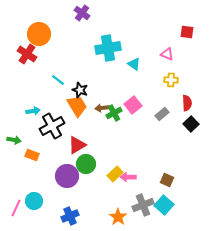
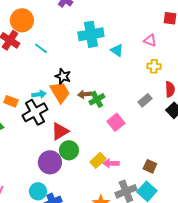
cyan line: (58, 80) -> (41, 48), moved
pink square: (133, 105) -> (116, 122), moved
cyan arrow: (33, 111) -> (39, 94), moved
orange rectangle: (32, 155) -> (11, 101), moved
cyan circle: (34, 201) -> (38, 191), moved

